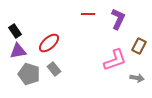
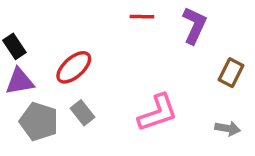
pink L-shape: (115, 60) -> (158, 113), moved

